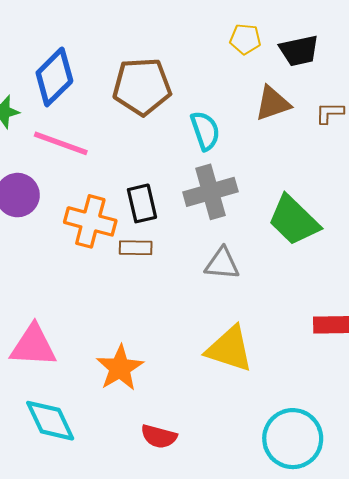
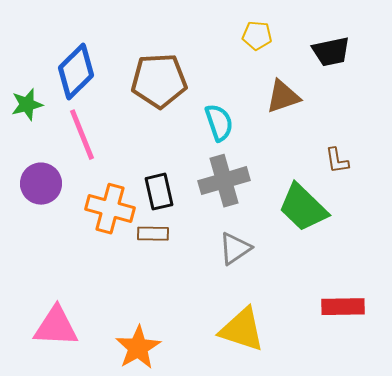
black trapezoid: (299, 51) -> (331, 52), moved
brown L-shape: (330, 113) -> (337, 161), moved, turned -100
pink line: (61, 143) -> (82, 135), turned 48
gray triangle: (222, 264) -> (235, 249), turned -39

